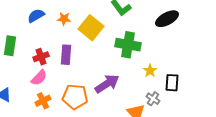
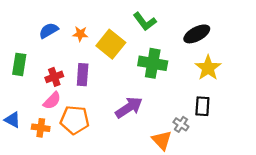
yellow star: (150, 71) -> (208, 68), moved, size x1.6
orange pentagon: (75, 97) -> (75, 120), moved
orange cross: (43, 101) -> (41, 128), moved, turned 35

